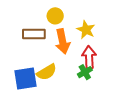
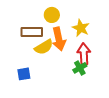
yellow semicircle: (47, 72) -> (44, 47), moved
blue square: (25, 78) -> (24, 74), size x0.6

